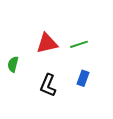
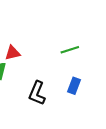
red triangle: (47, 43) -> (13, 53), moved, size x0.7

